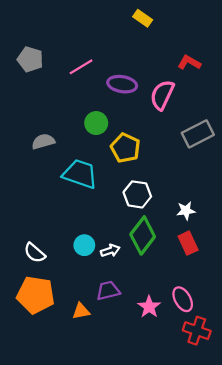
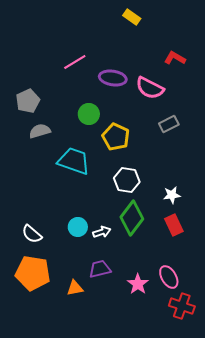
gray pentagon: (30, 59) -> (28, 101), moved, turned 30
pink semicircle: (162, 95) -> (150, 88), turned -88
gray rectangle: (198, 134) -> (169, 124), moved, size x0.7

